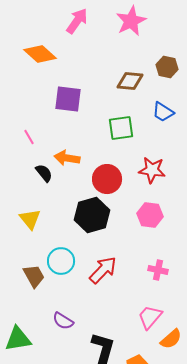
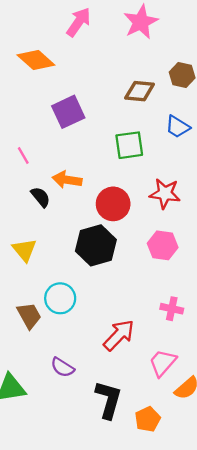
purple square: (68, 99) -> (68, 112), turned -32
red arrow: (103, 270) -> (119, 335), moved

